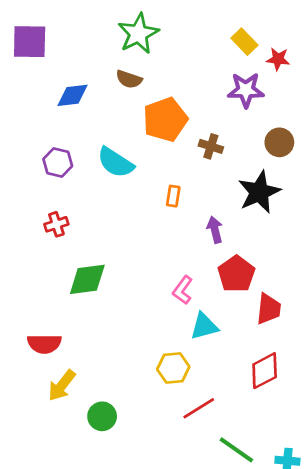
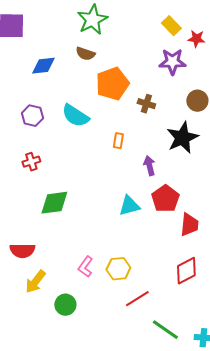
pink L-shape: (183, 290) -> (85, 267), moved
cyan triangle: (204, 326) -> (129, 206), moved

